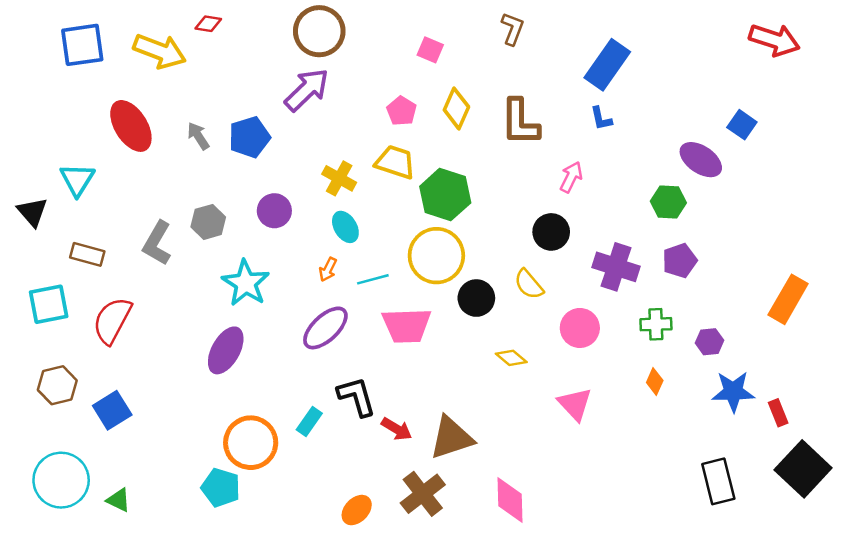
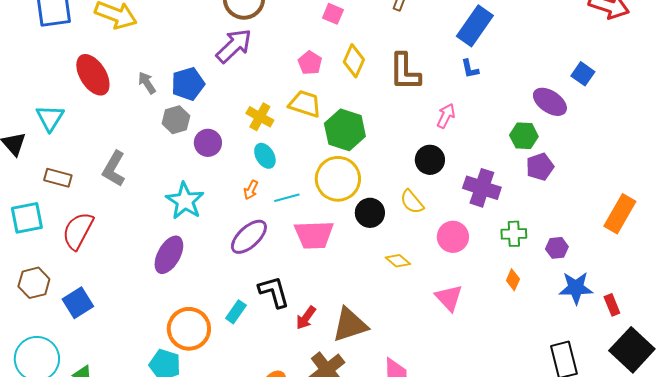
gray hexagon: (208, 222) -> (176, 120), moved
purple pentagon: (680, 261) -> (540, 167), moved
red arrow: (397, 429) -> (306, 318), turned 95

